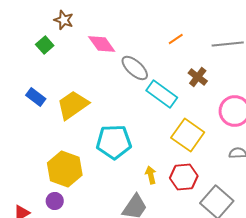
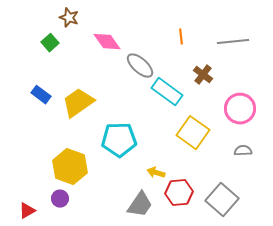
orange line: (176, 39) -> (181, 37), turned -63
yellow arrow: (151, 175) -> (156, 173), turned -60
red hexagon: (184, 177) -> (179, 193), moved

